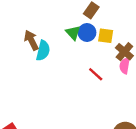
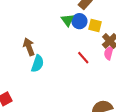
brown arrow: (31, 40) -> (29, 47), moved
cyan semicircle: (43, 51) -> (37, 64), moved

